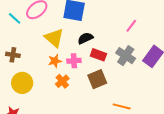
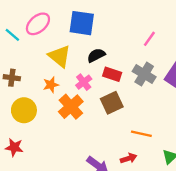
orange star: (55, 61) -> (51, 85), moved
pink cross: (74, 61) -> (84, 82), turned -32
orange cross: (62, 81) -> (71, 107), size x1.5

